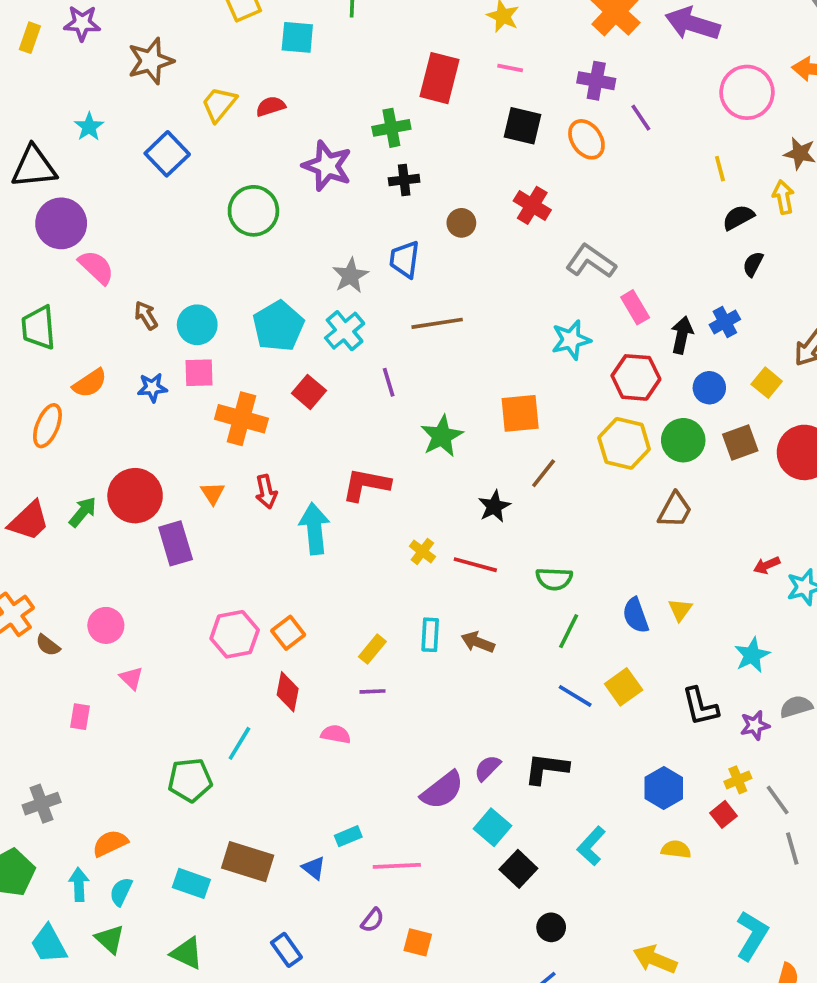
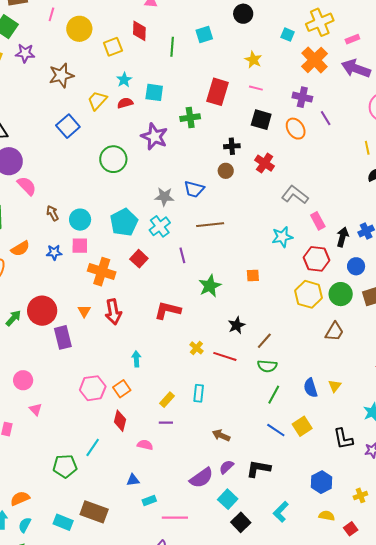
cyan square: (297, 37) -> (154, 92), moved
cyan star: (89, 127) -> (124, 80), moved
black cross: (404, 180) -> (232, 146), moved
blue trapezoid: (405, 259) -> (194, 189), turned -85
gray star: (350, 276) -> (164, 197), turned 30
orange square: (520, 413) -> (253, 275), size x0.6
brown line: (544, 473) -> (264, 341), moved
red arrow: (266, 492) -> (113, 312), size x1.4
cyan arrow: (314, 529) -> (136, 359), moved, size x0.6
brown arrow: (478, 642) -> (221, 435), moved
yellow cross: (738, 780) -> (360, 495), moved
red square: (724, 814) -> (351, 529), moved
blue triangle: (314, 868) -> (133, 480), moved, turned -48

